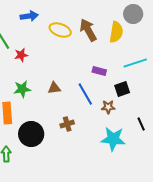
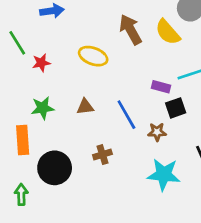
yellow ellipse: (60, 30) -> (93, 56), moved
yellow semicircle: (116, 32) -> (168, 32), turned 130
purple rectangle: (99, 71) -> (161, 87), moved

